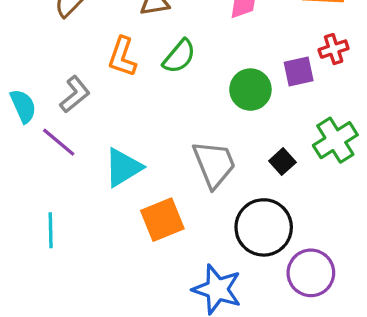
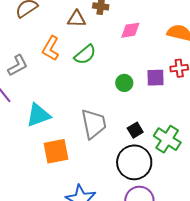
green circle: (250, 90) -> (124, 83), size x0.7
green cross: (335, 140) -> (167, 139), moved, turned -36
black circle: (264, 227) -> (134, 162), moved

